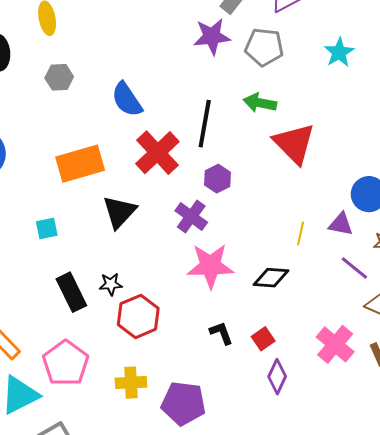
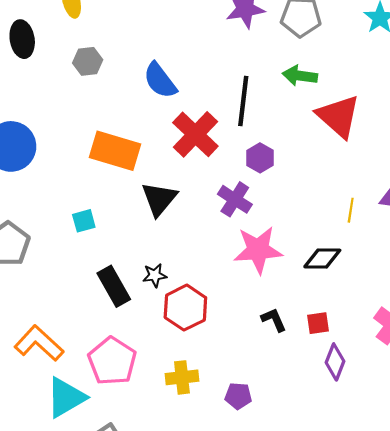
orange rectangle: (80, 164) -> (115, 151), turned 36
red square: (263, 339) -> (318, 323), turned 30
purple pentagon: (183, 403) -> (238, 396), size x0.6

